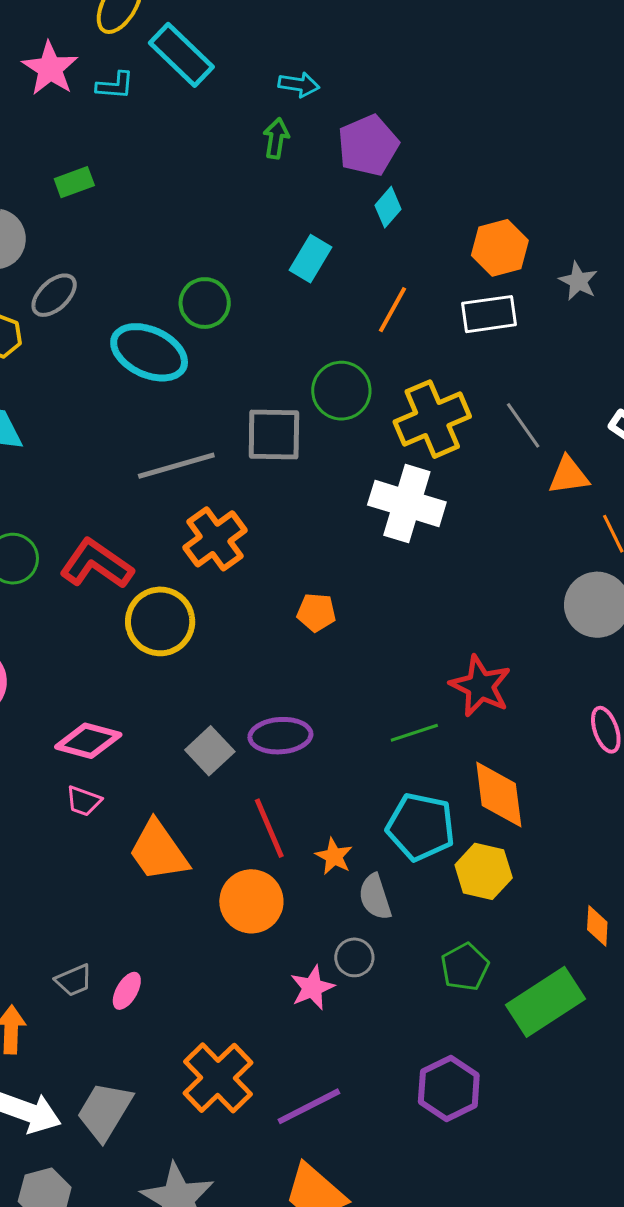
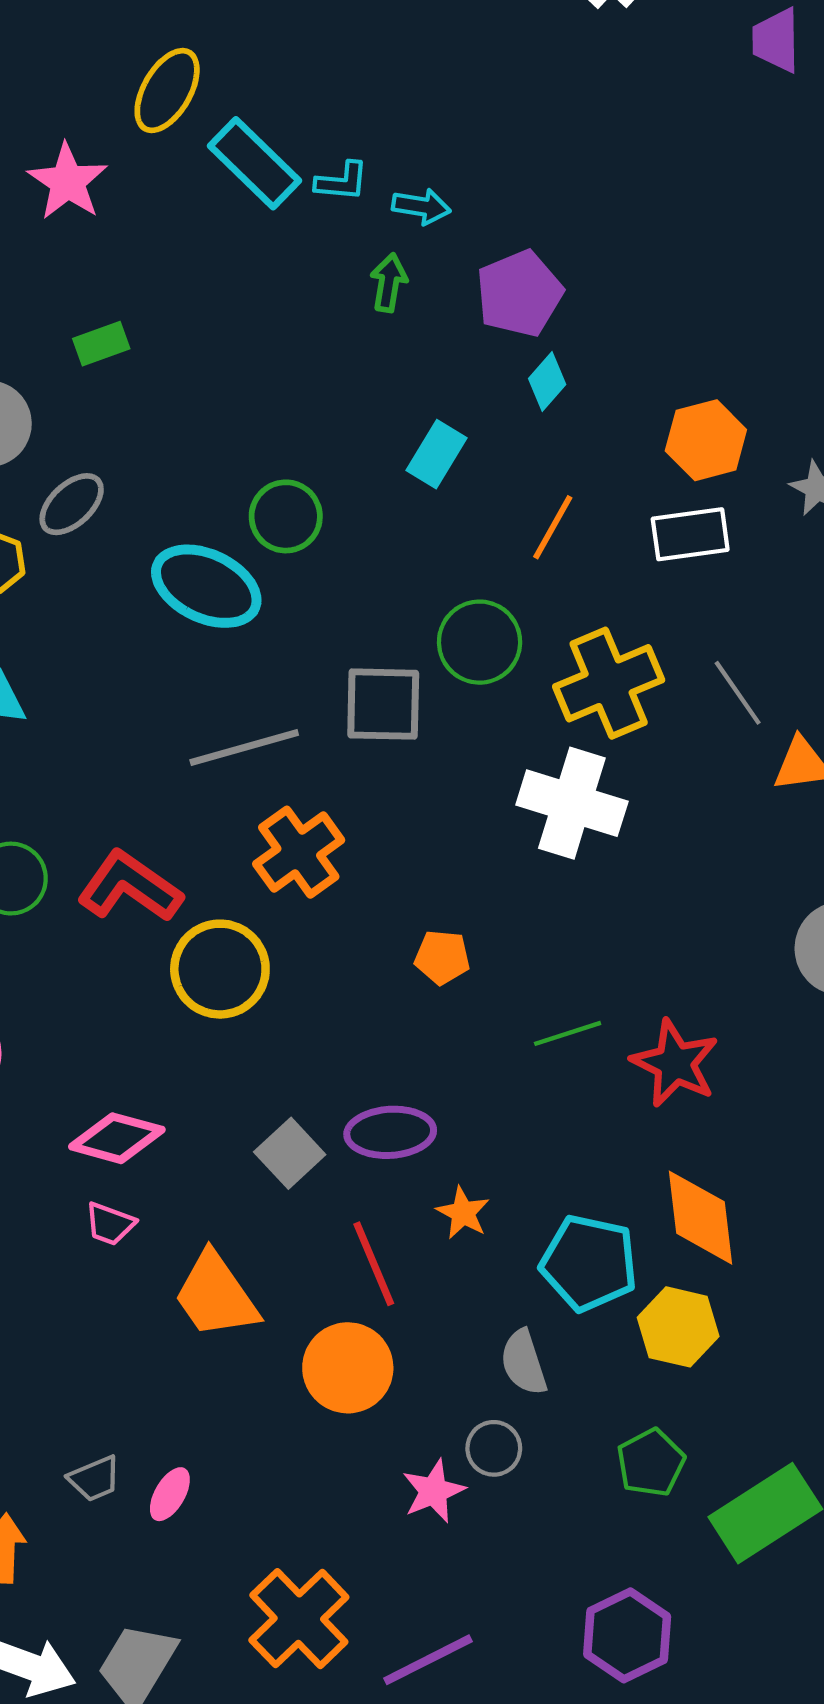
cyan L-shape: (115, 85) -> (342, 181), moved
green line: (414, 733) -> (568, 1033), moved
orange star: (334, 856) -> (463, 1213), moved

